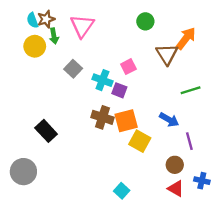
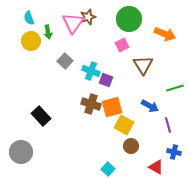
brown star: (46, 19) -> (88, 17), moved
green circle: (145, 21) -> (129, 19), size x1.6
orange arrow: (186, 38) -> (165, 34), turned 75
brown triangle: (167, 54) -> (143, 65), moved
pink square: (128, 67) -> (122, 45), moved
green line: (191, 90) -> (175, 88), moved
brown circle: (175, 165) -> (131, 146), moved
blue cross: (202, 181) -> (174, 152), moved

